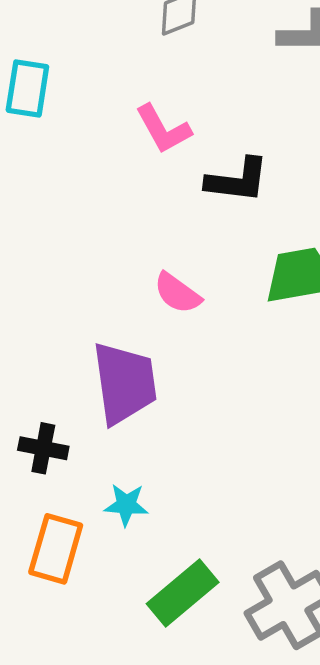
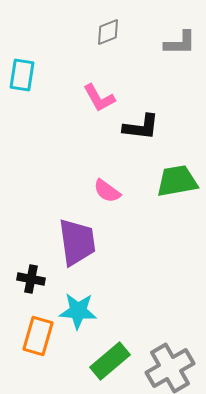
cyan star: (126, 505) -> (78, 311), size x1.5

